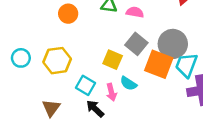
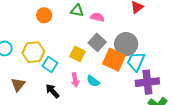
cyan semicircle: (128, 83) -> (93, 81), moved
cyan square: (86, 85) -> (50, 64), moved
brown triangle: (51, 108) -> (18, 84), moved
black arrow: (95, 109) -> (52, 91), moved

